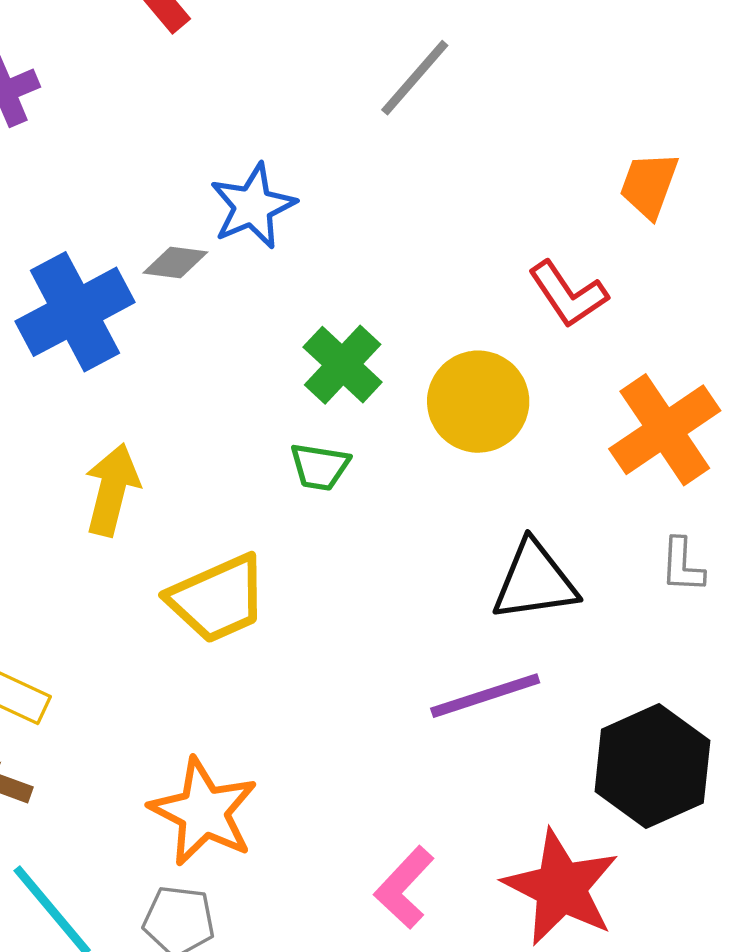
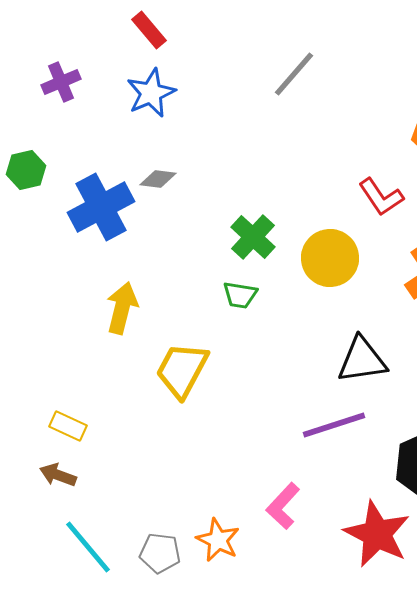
blue star: (253, 206) -> (151, 93), moved
yellow trapezoid: (218, 599) -> (182, 370), turned 142
orange star: (204, 812) -> (218, 540), moved, size x0.7
pink L-shape: (404, 887) -> (283, 506), moved

